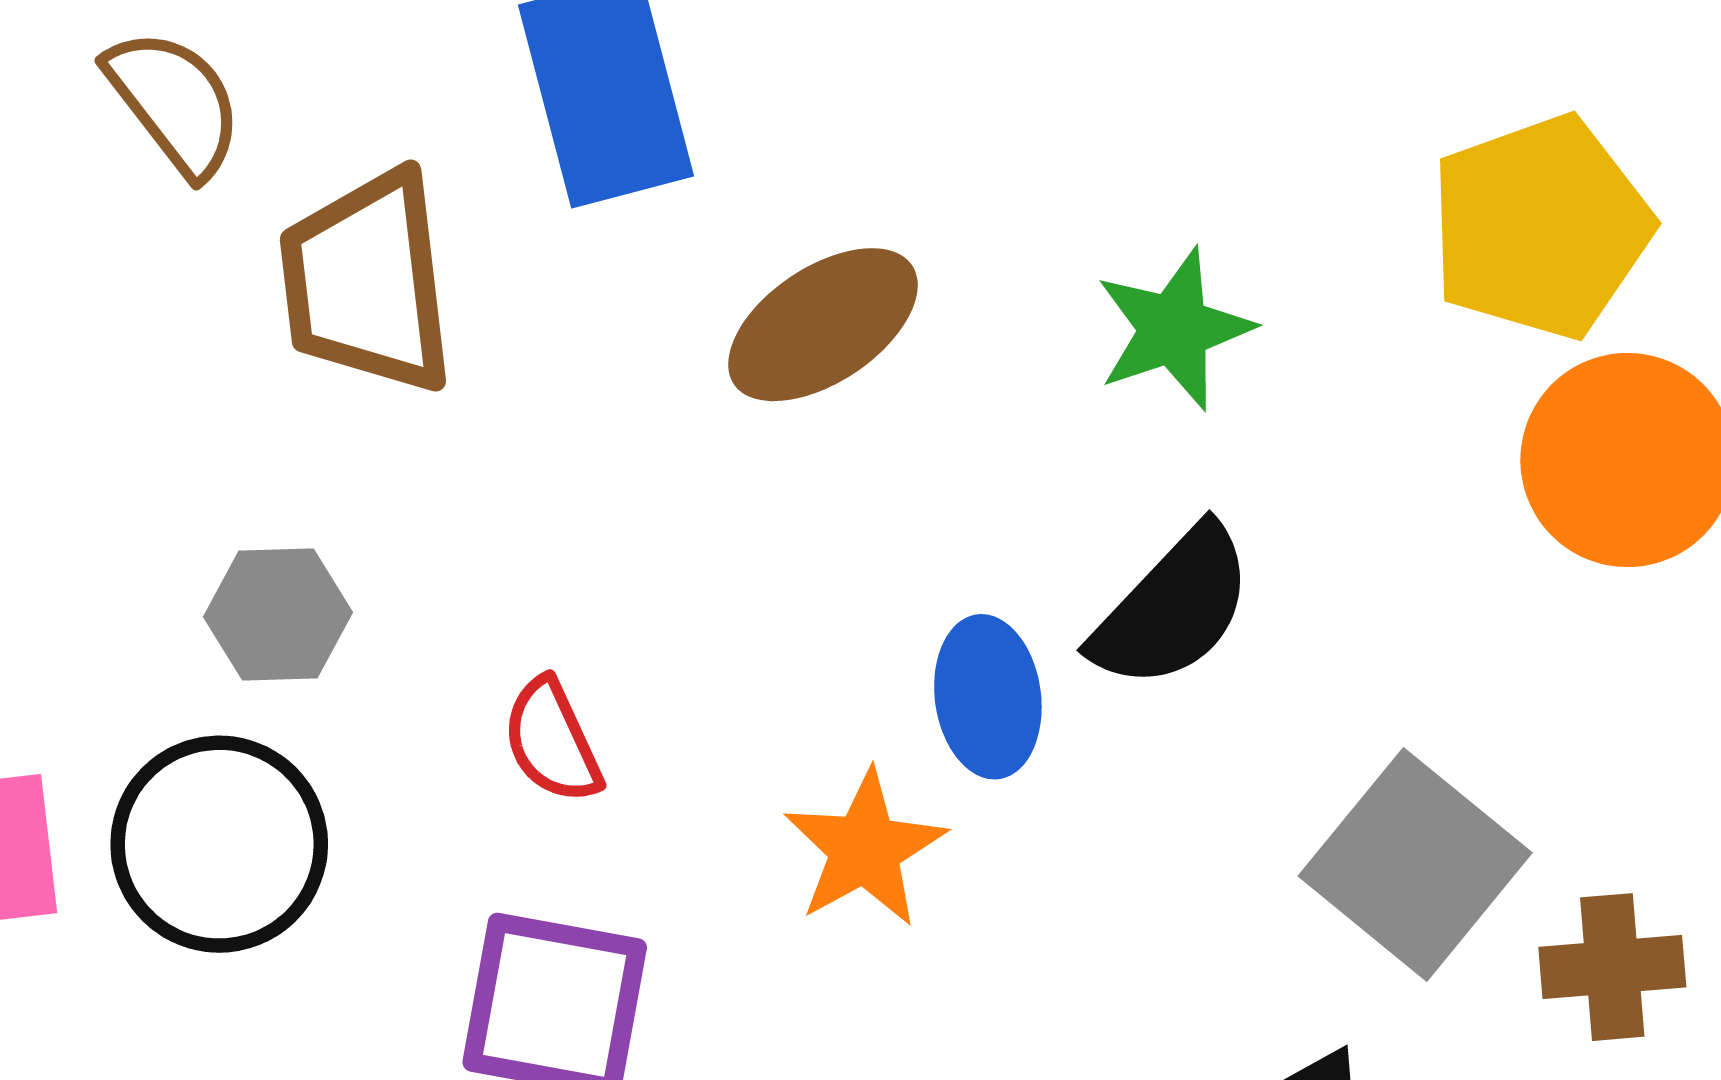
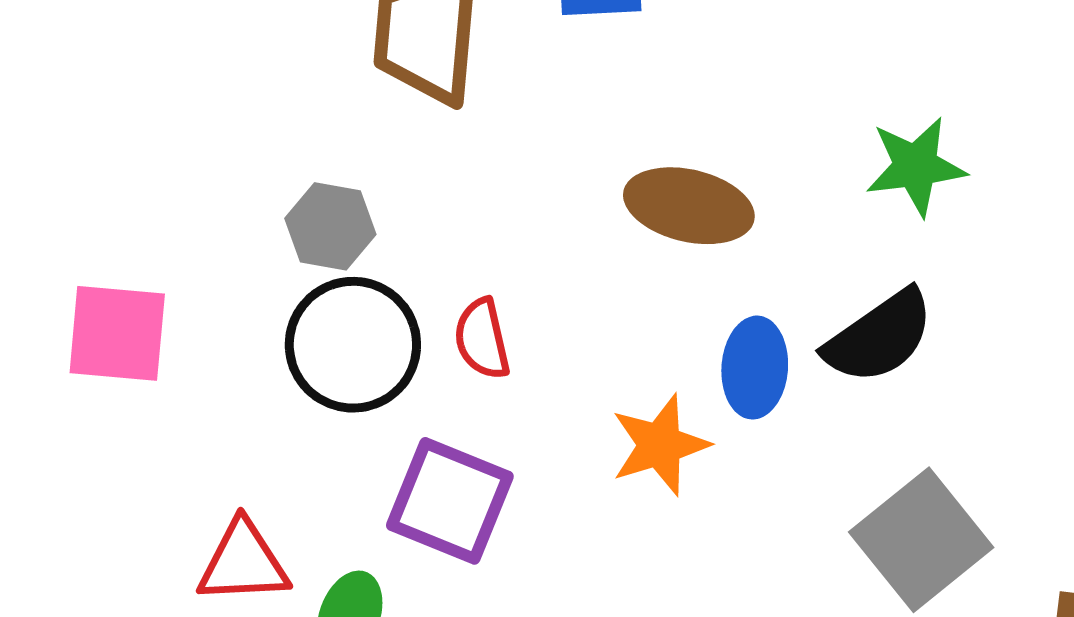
brown ellipse: (823, 325) -> (689, 206), moved, turned 35
black circle: (219, 844) -> (353, 345), moved
gray square: (1415, 864) -> (921, 540), moved

